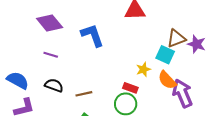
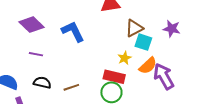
brown triangle: (176, 39) -> (134, 28), moved
orange semicircle: (167, 80) -> (148, 66), turned -84
red rectangle: (130, 88) -> (114, 77), size x1.5

